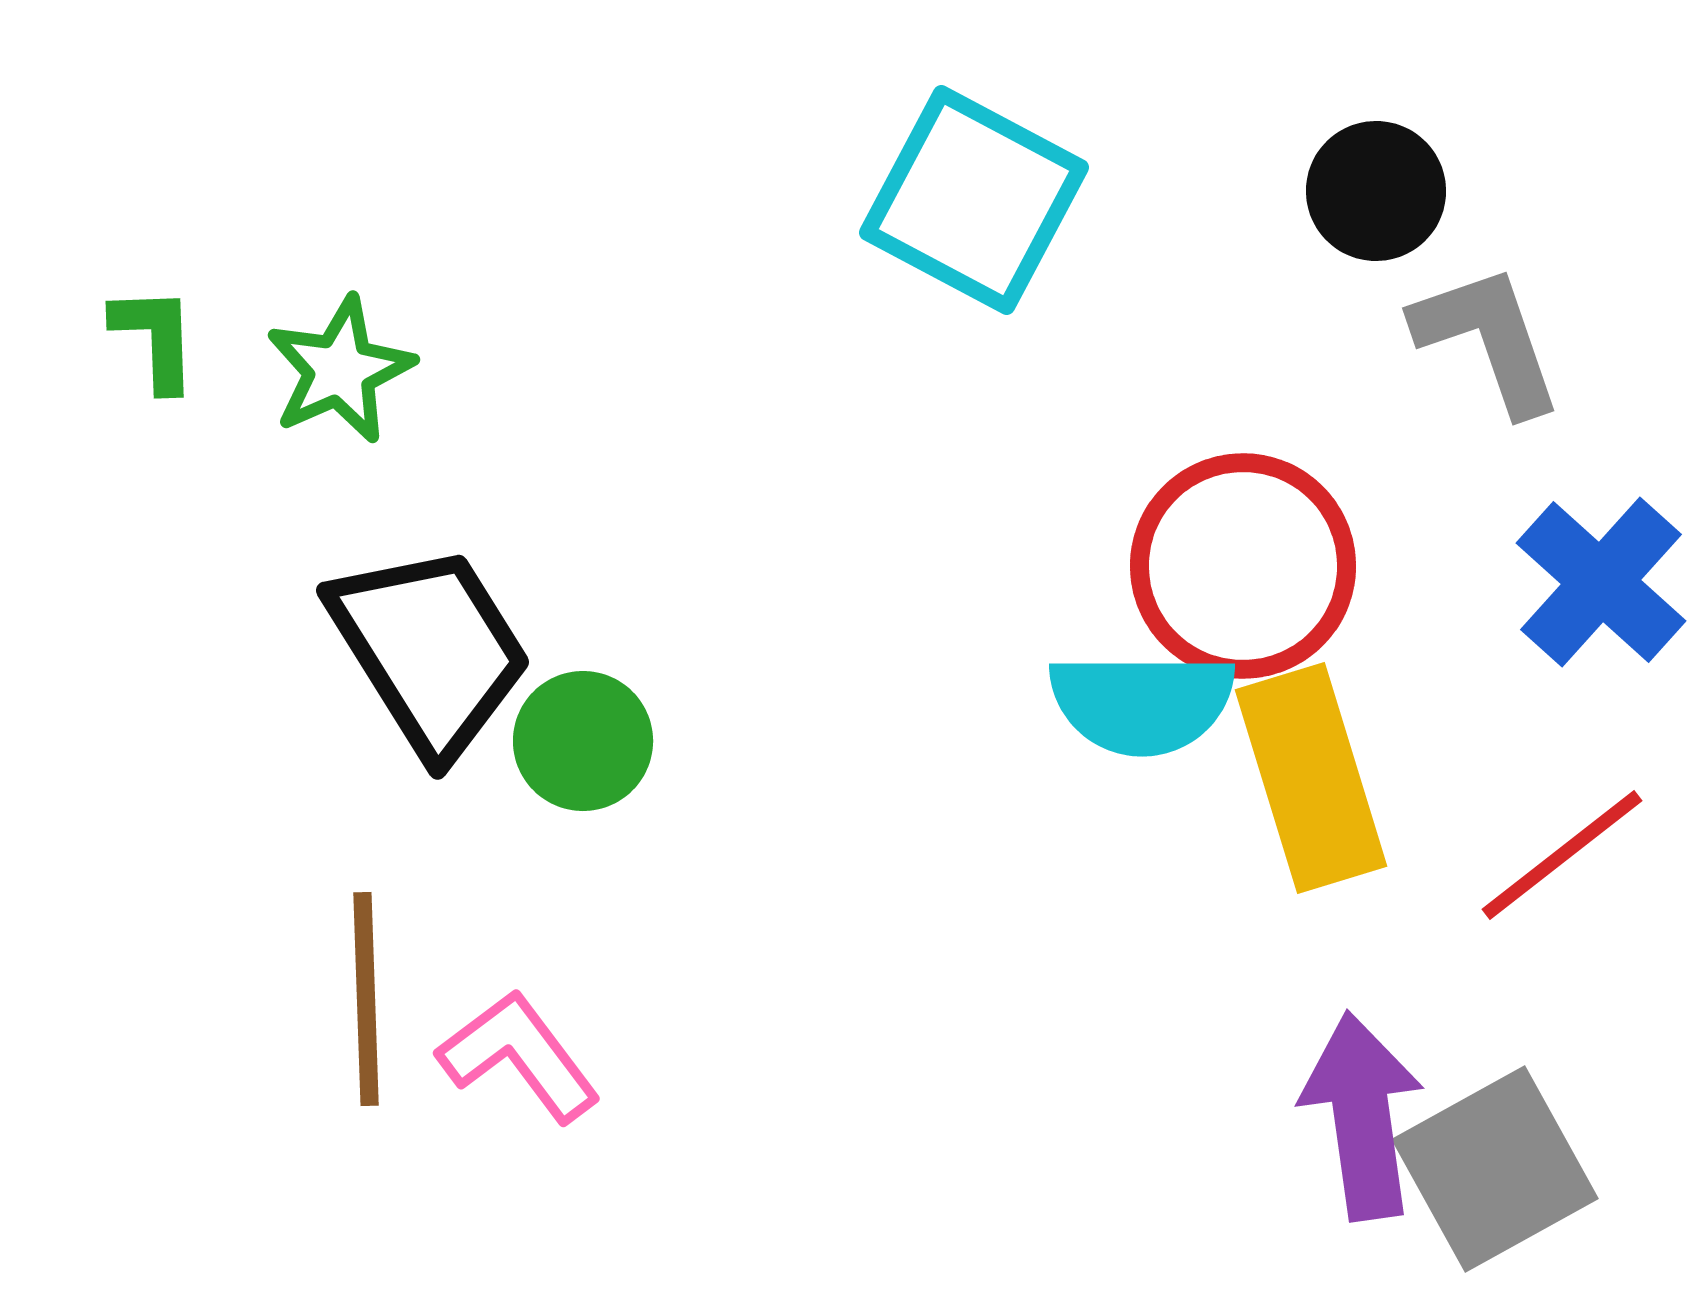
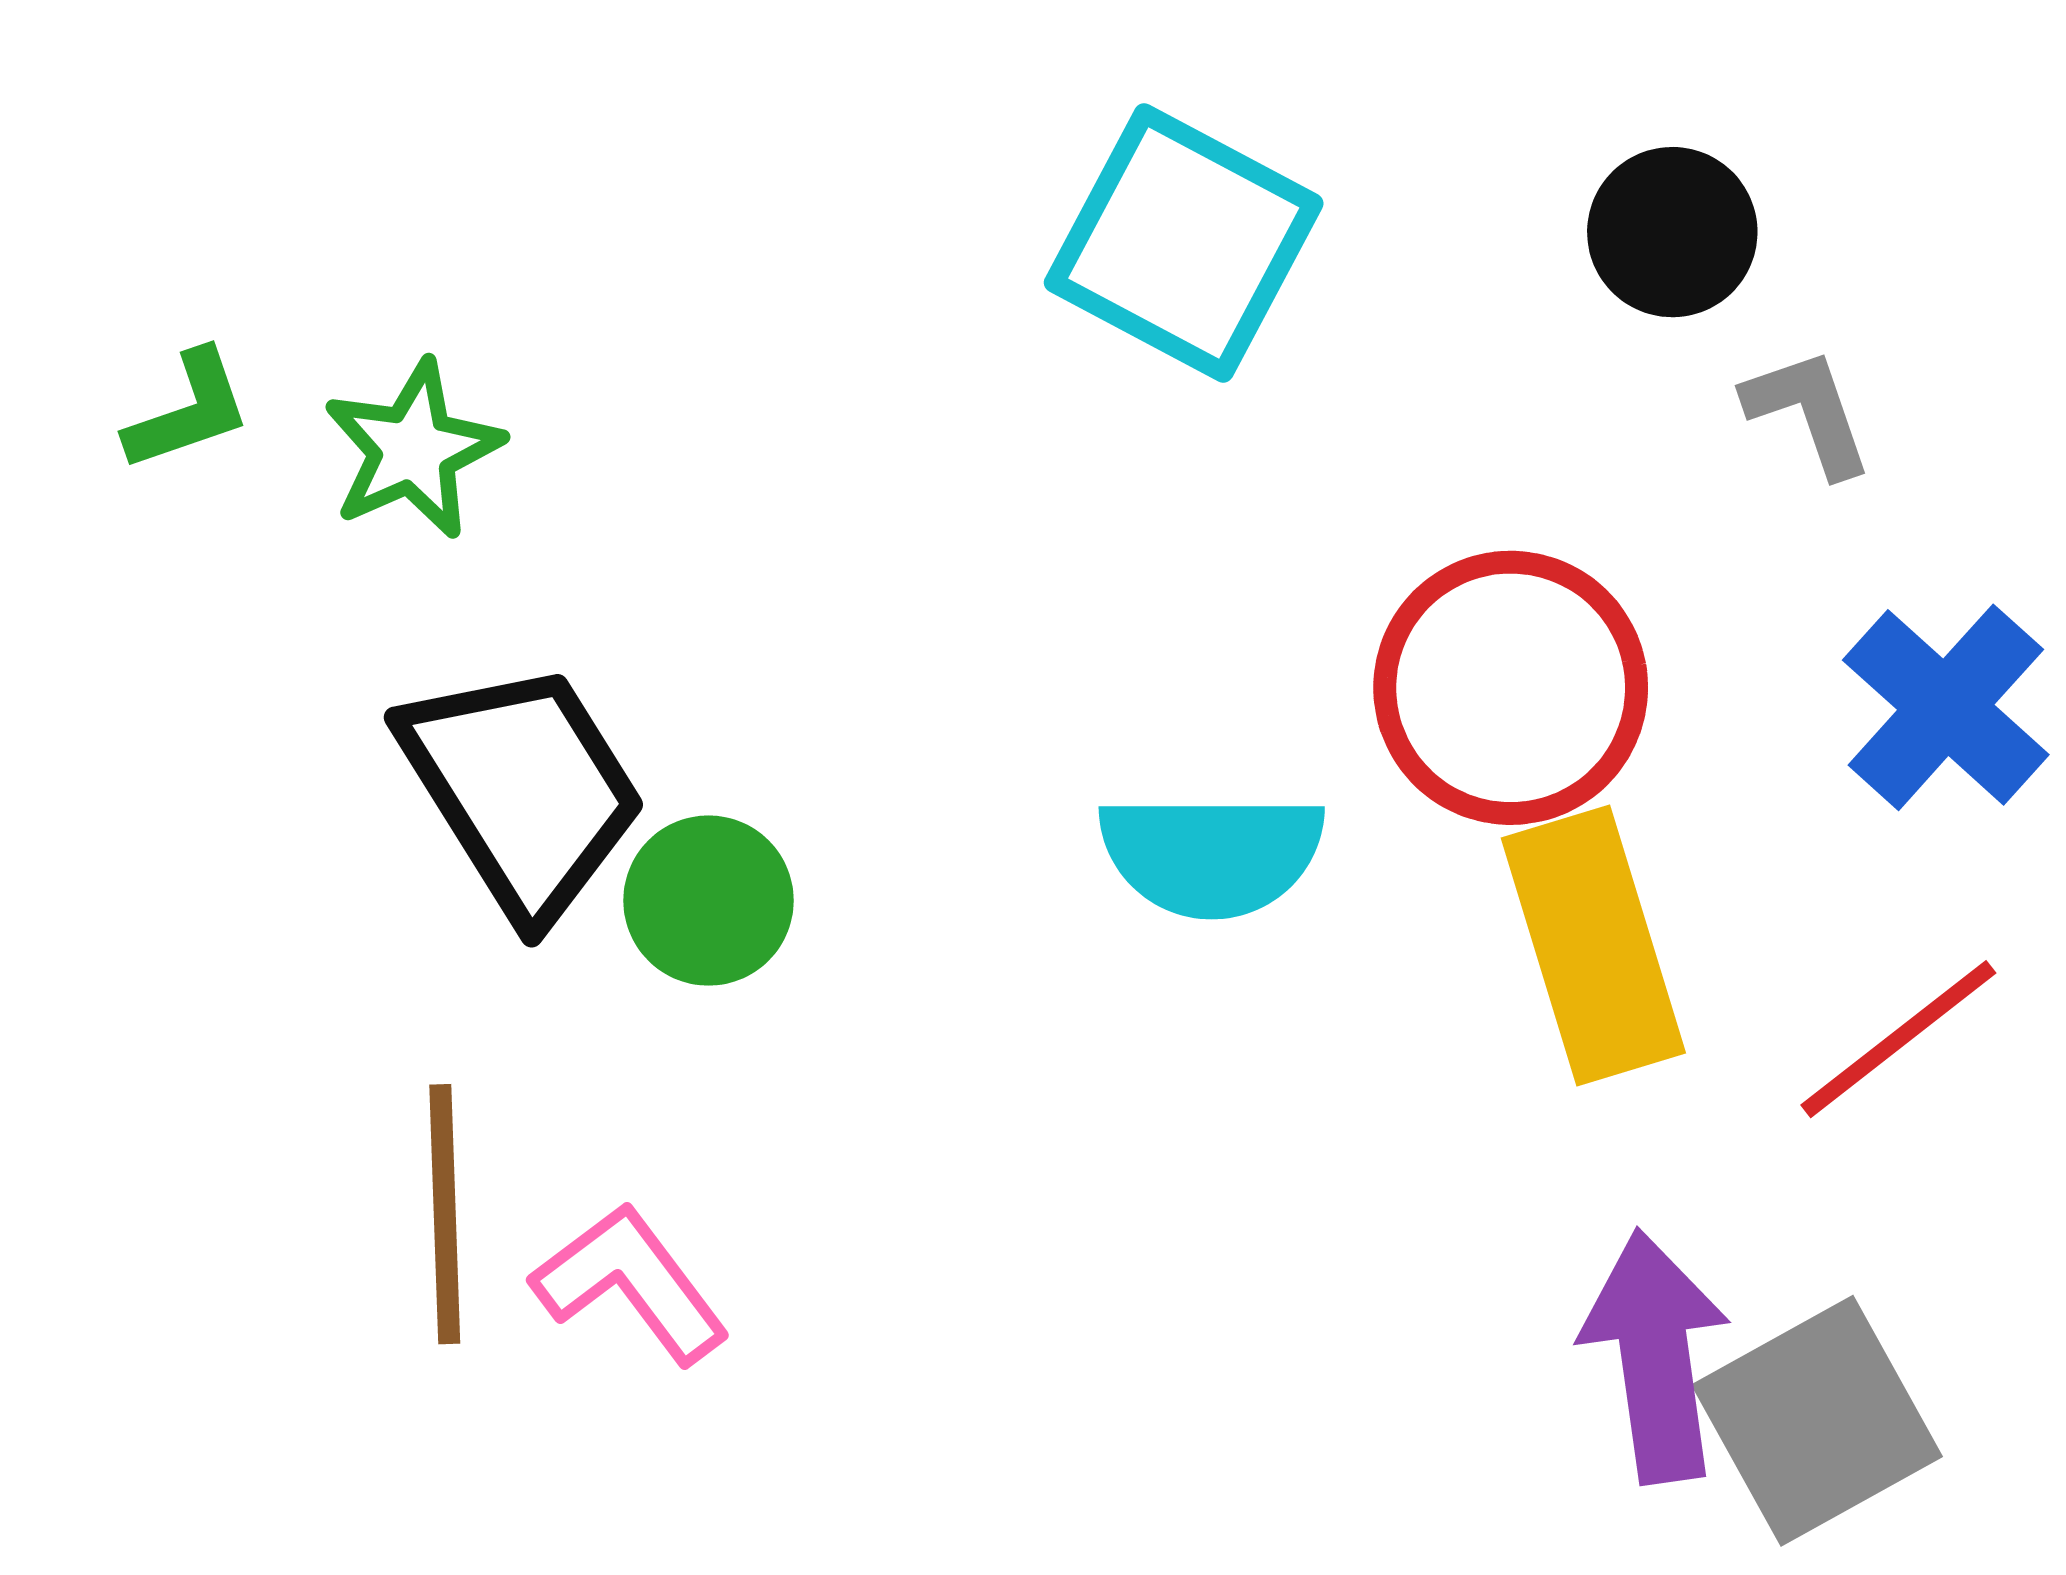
green L-shape: (155, 338) -> (188, 411), turned 73
gray L-shape: (1488, 339) -> (1808, 412), size x0.7
cyan semicircle: (1142, 703) -> (1212, 854), moved

